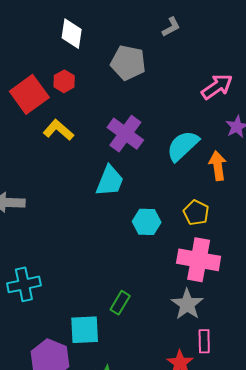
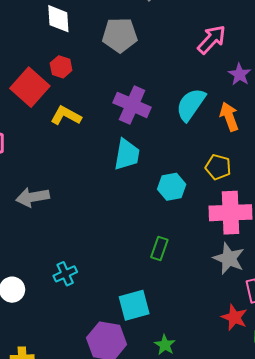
cyan cross: (24, 284) -> (65, 274), size x0.7
green rectangle: (120, 303) -> (159, 248), moved

